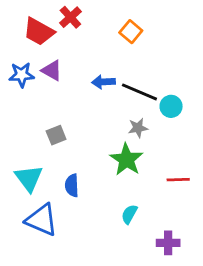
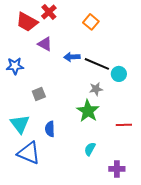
purple triangle: (52, 70) -> (45, 44), moved
blue star: (22, 75) -> (15, 66), moved

